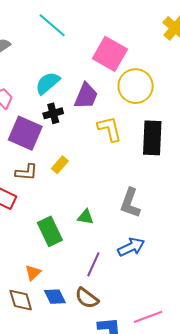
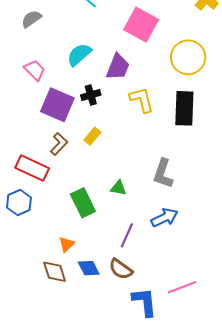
yellow circle: (136, 86) -> (188, 57), moved
black cross: (53, 113) -> (91, 95), moved
brown L-shape: (26, 172) -> (59, 144), turned -50

